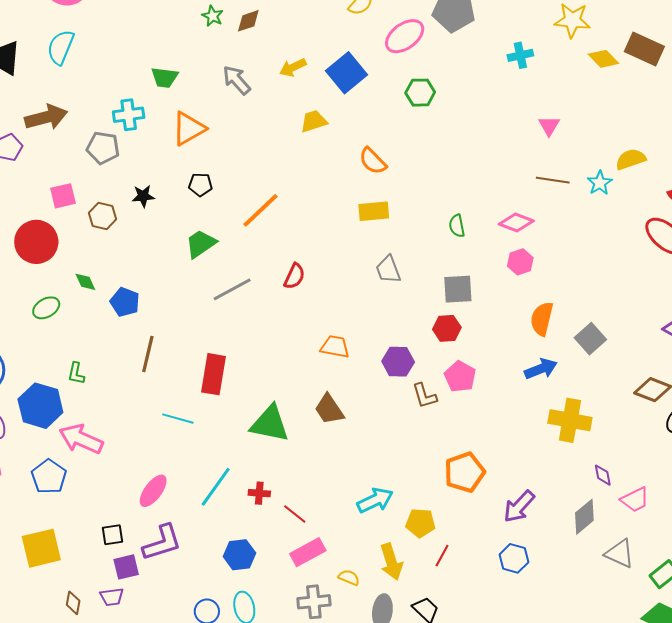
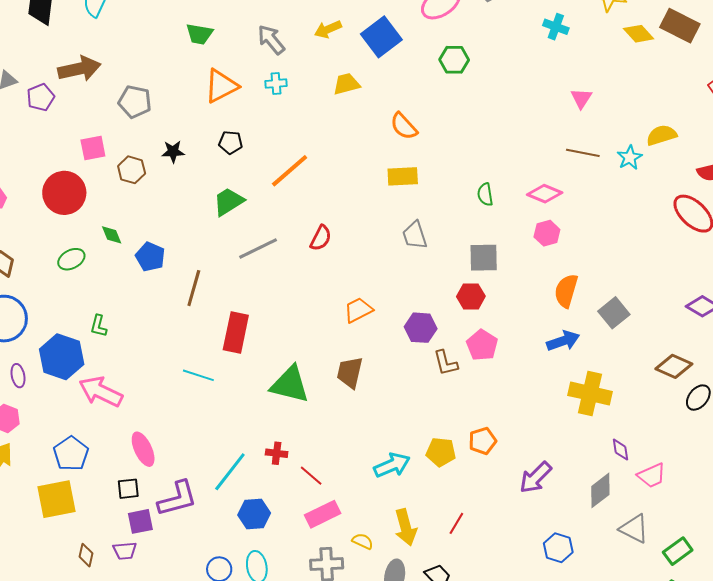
cyan cross: (520, 55) -> (556, 27), turned 30
cyan cross: (129, 115) -> (276, 84), moved, size x0.7
orange trapezoid: (335, 347) -> (358, 310), turned -40
brown line: (148, 354) -> (194, 288), moved
brown trapezoid: (329, 409) -> (350, 372), turned 44
orange pentagon: (465, 472) -> (483, 441), size x0.7
blue pentagon: (49, 477) -> (71, 454), moved
cyan line: (216, 487) -> (230, 472), moved
pink ellipse: (153, 491) -> (143, 449), moved, turned -64
yellow pentagon: (420, 523) -> (441, 452), moved
blue hexagon: (514, 558) -> (558, 548), moved

